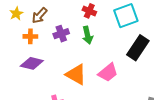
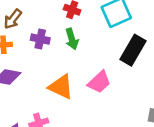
purple cross: (61, 34) -> (40, 39), turned 35

